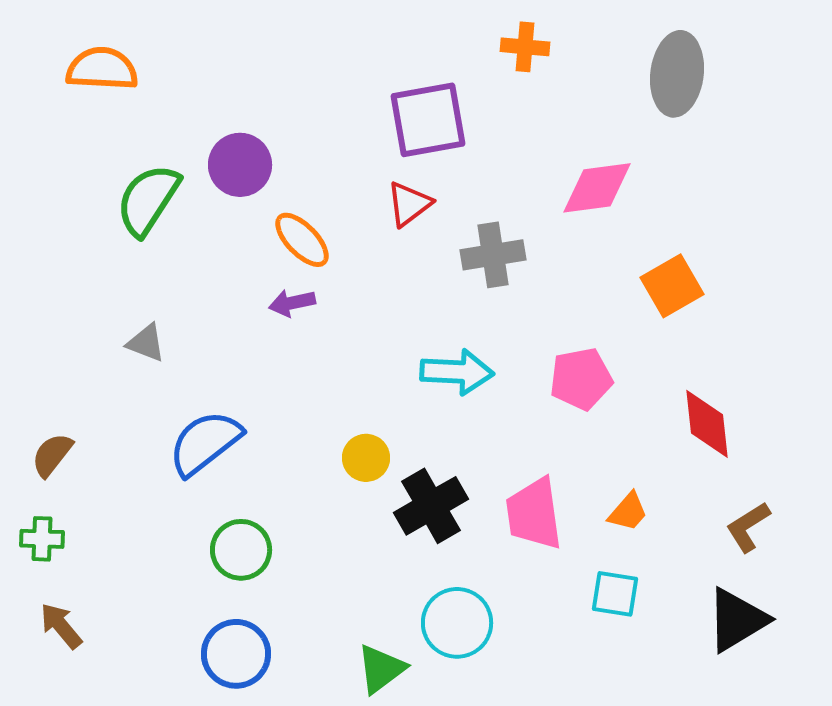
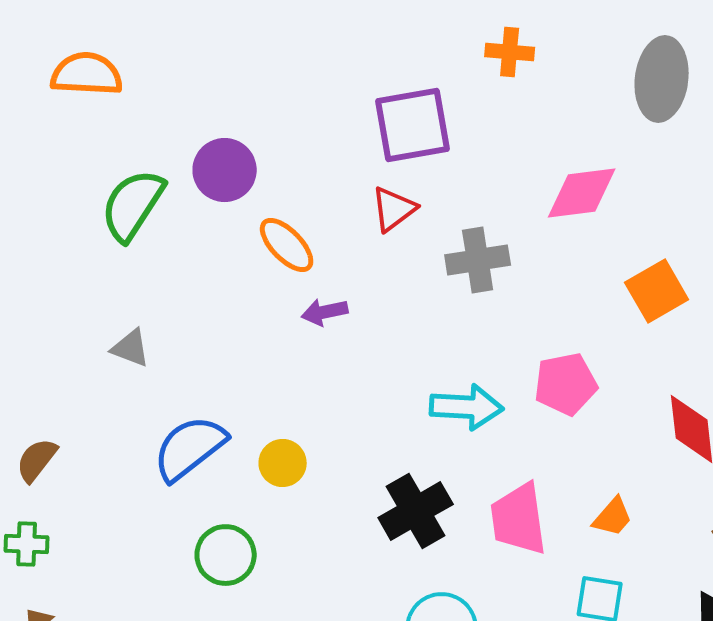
purple arrow: (292, 303) -> (325, 312), moved
cyan arrow: (457, 372) -> (467, 407), moved
yellow circle: (366, 458) -> (283, 463), moved

